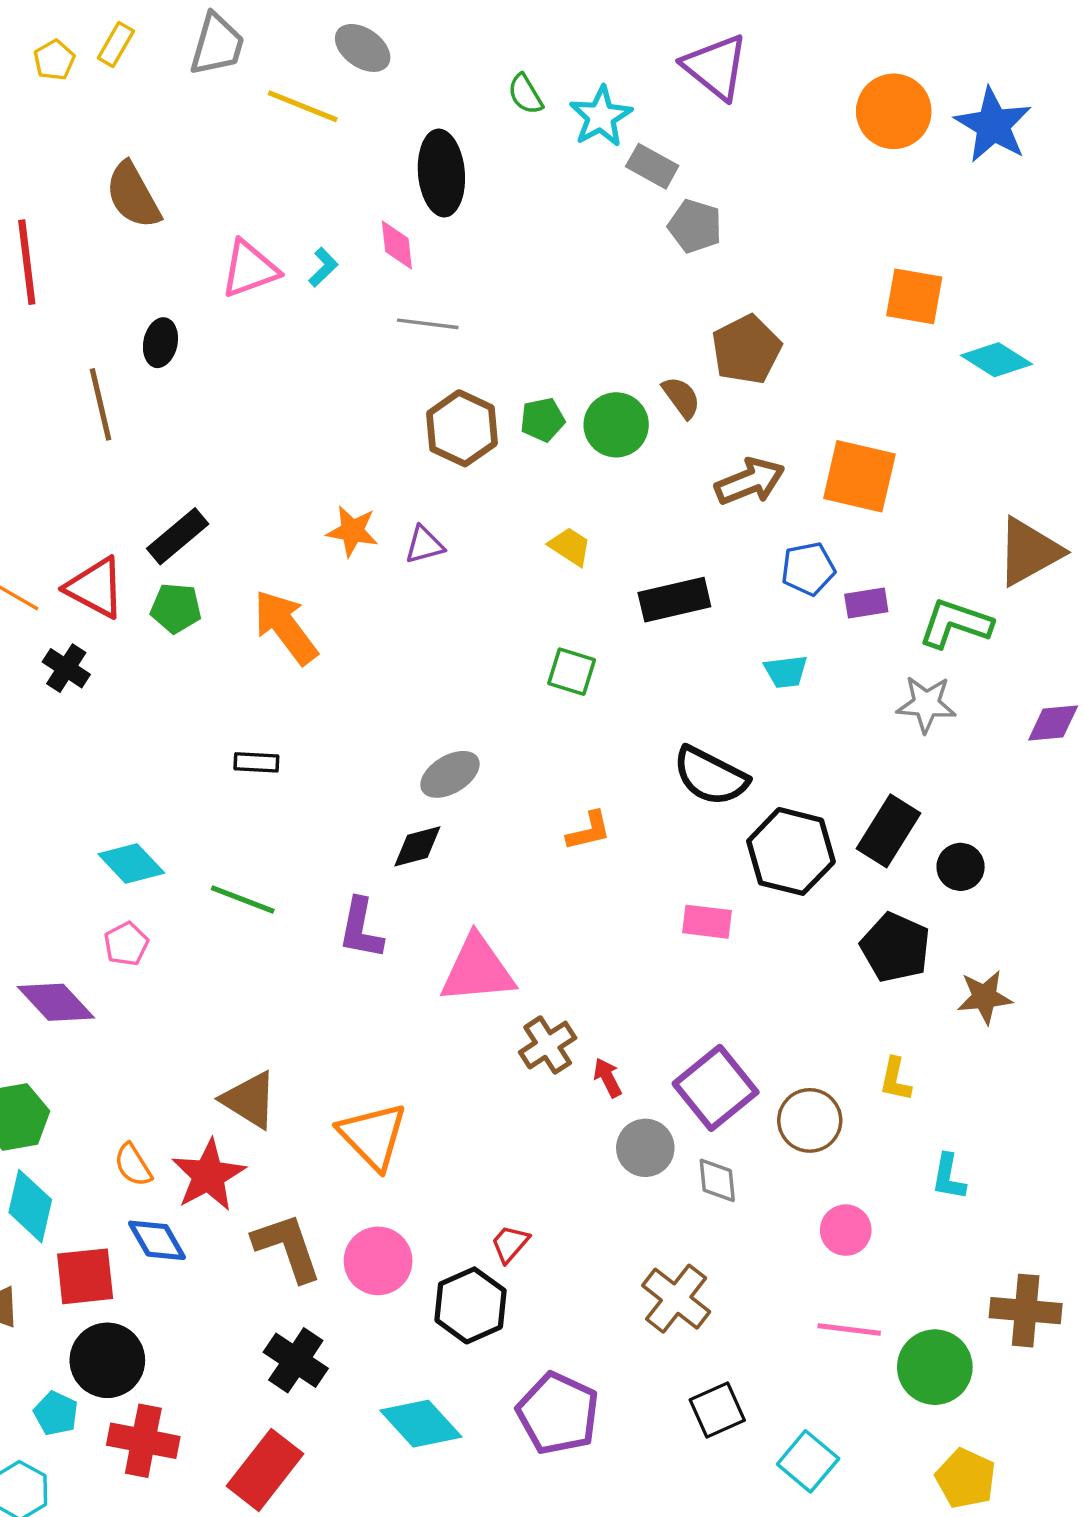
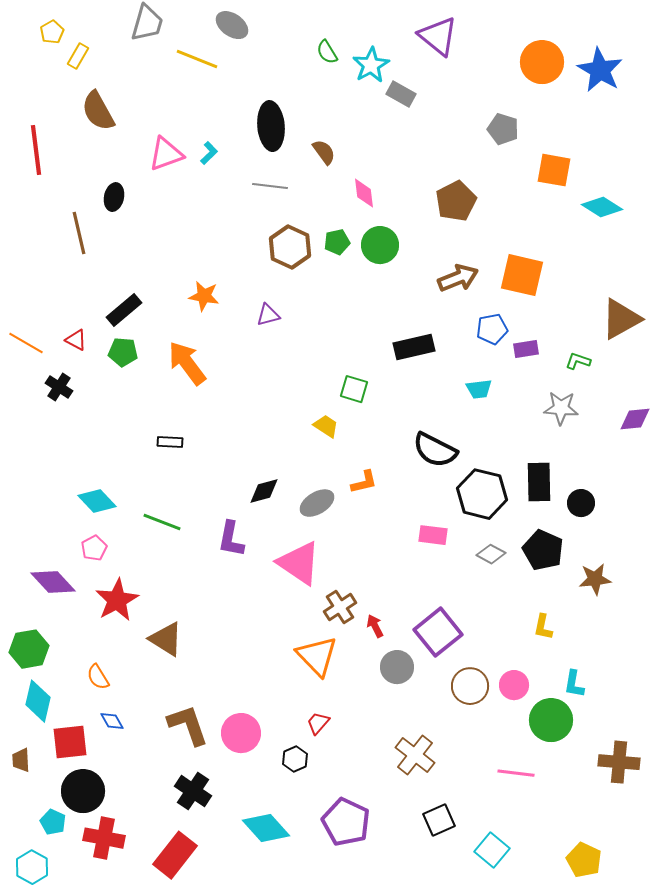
yellow rectangle: (116, 45) -> (78, 56), moved
black ellipse: (441, 173) -> (271, 126), moved
gray pentagon: (695, 226) -> (503, 129), moved
pink diamond: (397, 245) -> (364, 193), moved
brown semicircle: (681, 397) -> (324, 152), moved
orange star: (352, 531) -> (204, 296), moved
yellow trapezoid: (570, 547) -> (326, 426), moved
red triangle: (95, 588) -> (76, 340), size x0.6
green L-shape: (955, 624) -> (578, 361), size x0.6
gray ellipse: (450, 774) -> (317, 503), moved
black rectangle: (889, 831) -> (539, 482), turned -33
pink triangle: (477, 970) -> (299, 563), turned 39
brown circle: (810, 1120) -> (470, 686), moved
orange triangle: (373, 1136) -> (317, 656), moved
red star: (208, 1175) -> (117, 600), moved
gray diamond: (717, 1180) -> (491, 554), moved, turned -56
pink circle: (846, 1230) -> (514, 685), moved
blue diamond: (157, 1240) -> (112, 721), size x0.7
black hexagon: (471, 1305) -> (295, 759), size x0.6
green circle: (935, 1367) -> (551, 720), moved

